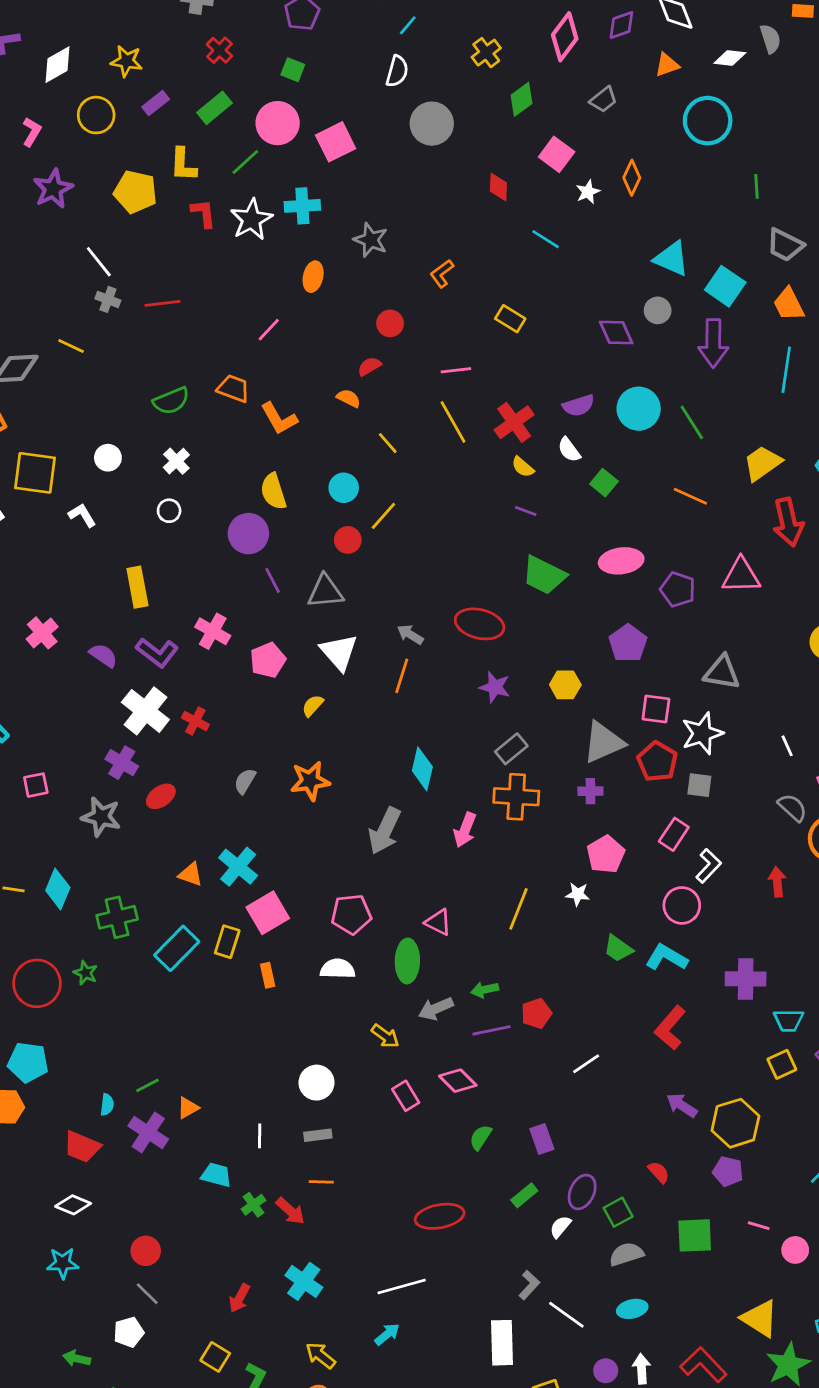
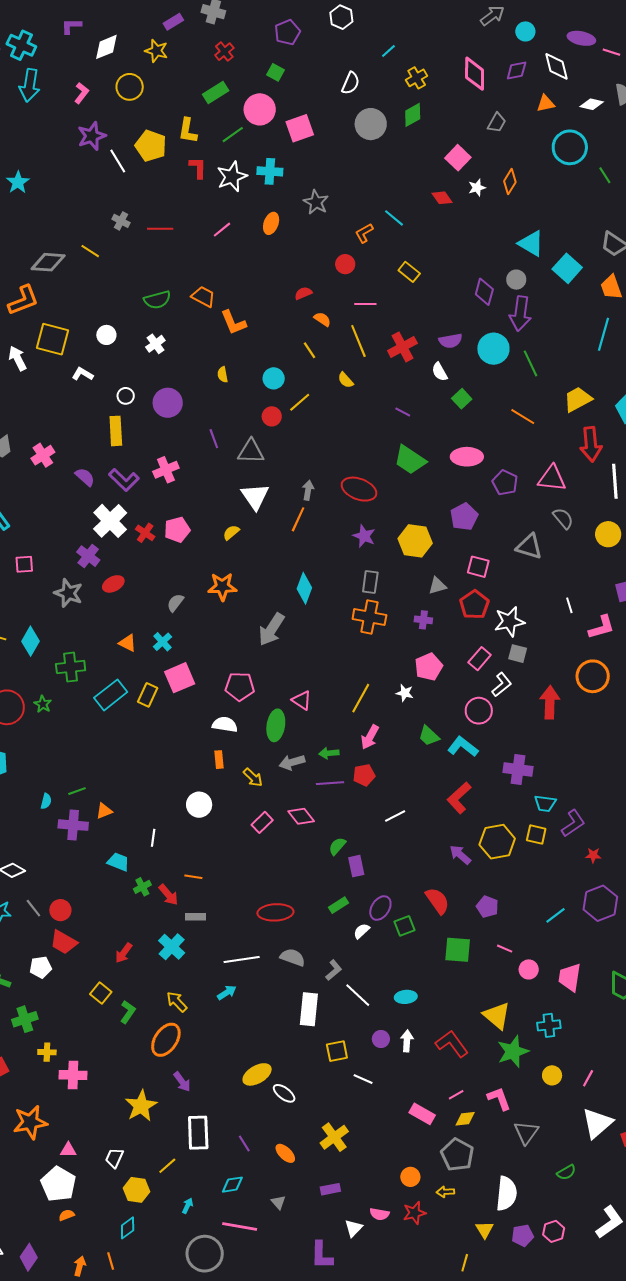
cyan line: (408, 25) -> (388, 51), moved
pink diamond: (565, 37) -> (475, 74), turned -44
green diamond: (522, 99) -> (413, 115), moved
gray trapezoid: (603, 100) -> (497, 123), turned -30
purple rectangle: (156, 103) -> (173, 22), moved
green line: (756, 186) -> (605, 175), moved, turned -36
red diamond: (498, 187) -> (442, 198), moved, turned -45
cyan line: (546, 239) -> (394, 218), moved
white line: (99, 262) -> (118, 161), moved
red circle: (390, 323) -> (345, 264), moved
pink line: (269, 330) -> (222, 230), moved
purple diamond: (616, 333) -> (484, 292), turned 32
purple arrow: (713, 343) -> (520, 314), moved
orange semicircle: (349, 398) -> (322, 319), moved
yellow semicircle: (523, 467) -> (346, 380), moved
yellow semicircle: (273, 491) -> (223, 375), size x0.6
white circle: (169, 511) -> (126, 396), moved
white L-shape: (82, 515) -> (83, 374), turned -35
purple circle: (248, 534) -> (168, 403), moved
pink cross: (213, 631) -> (166, 470), turned 30
gray arrow: (410, 634) -> (308, 490), turned 60
pink pentagon: (268, 660) -> (177, 530), moved
yellow hexagon: (565, 685) -> (415, 541), size x1.5
white star: (702, 733) -> (509, 622), moved
gray triangle: (603, 742) -> (437, 586), size x0.6
gray rectangle: (511, 749) -> (370, 582), turned -50
gray semicircle: (245, 781) -> (175, 603), moved
gray square: (699, 785) -> (518, 654), moved
gray semicircle: (792, 808) -> (563, 518), moved
pink arrow: (465, 830) -> (370, 737), moved
cyan cross: (238, 867) -> (163, 642), size x0.7
red arrow: (777, 882) -> (550, 702), size x1.5
orange rectangle: (268, 975) -> (219, 760), moved
yellow square: (782, 1064) -> (536, 834), turned 30
pink rectangle: (406, 1096) -> (262, 822), turned 70
yellow hexagon: (735, 1123) -> (497, 842), moved
purple cross: (148, 1133) -> (73, 825), turned -36
gray rectangle: (318, 1135) -> (195, 917), moved
green semicircle: (481, 1137) -> (337, 846), moved
red trapezoid: (82, 1147) -> (64, 942), moved
red semicircle: (659, 1172) -> (437, 901), size x1.6
gray semicircle: (626, 1254) -> (293, 957), moved, turned 30
gray line: (147, 1294) -> (33, 908), moved

